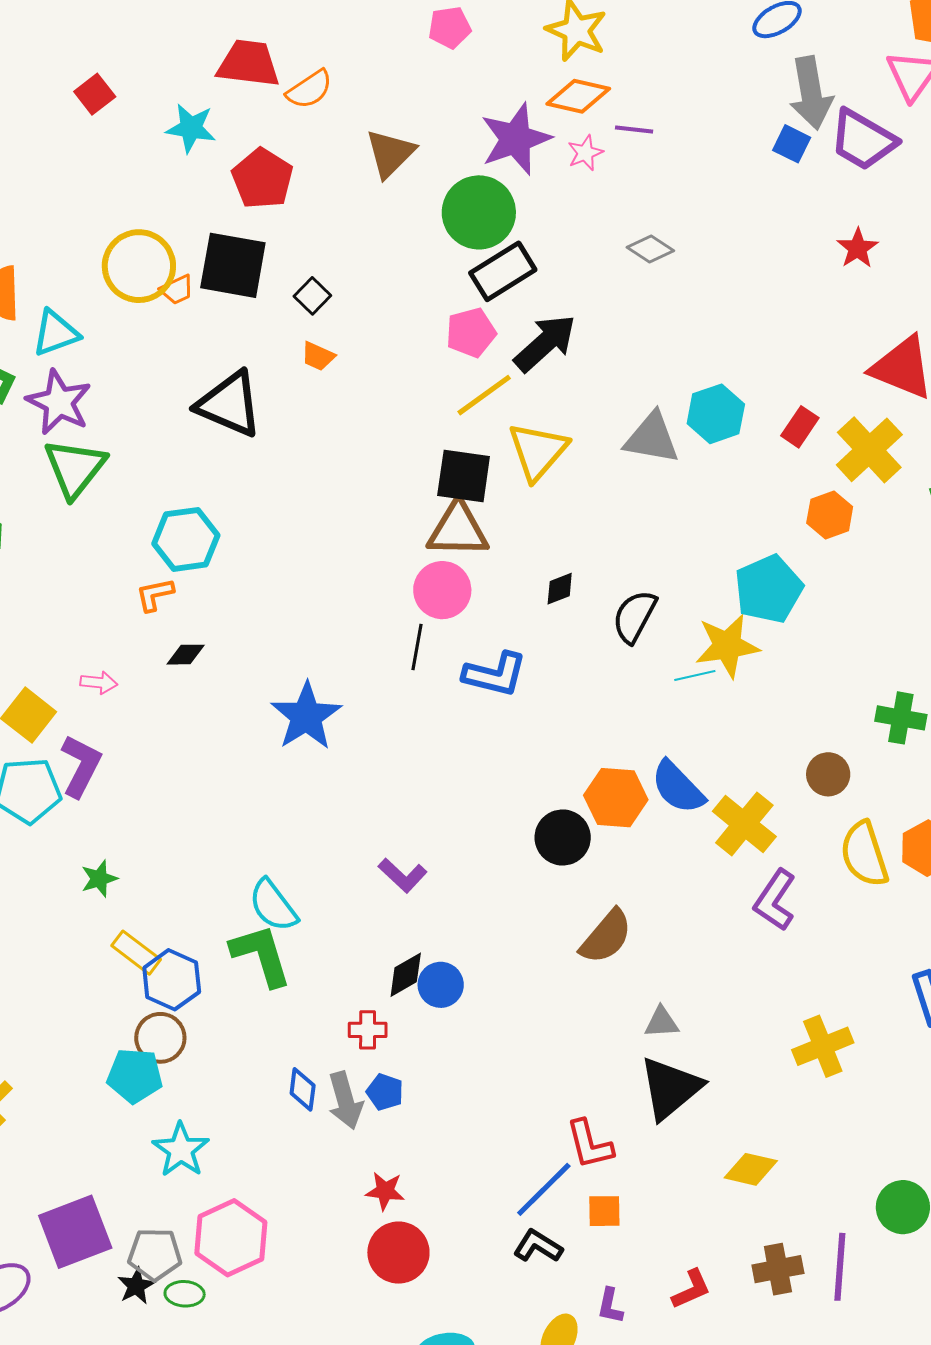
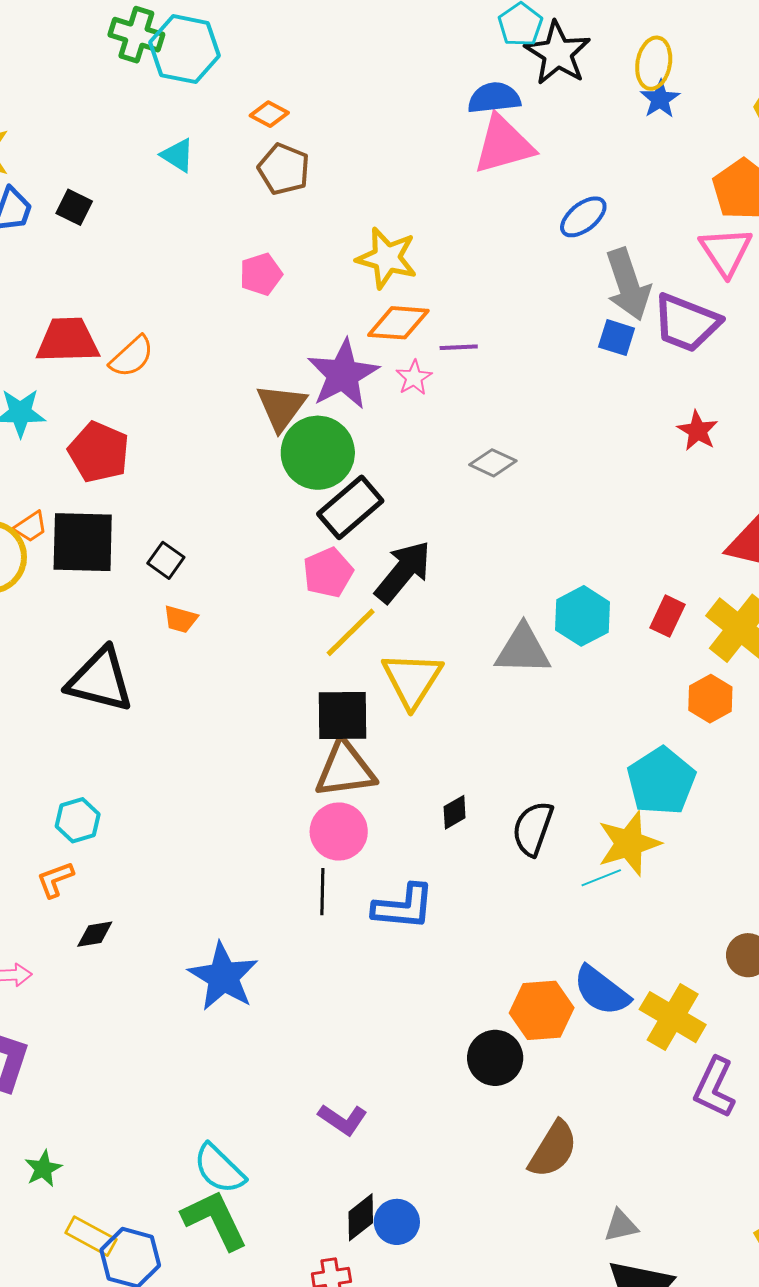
brown triangle: (390, 153) -> (281, 407), moved
orange trapezoid: (177, 290) -> (31, 527), moved
cyan hexagon: (186, 539) -> (78, 820), size x0.7

